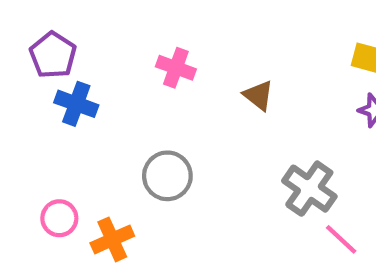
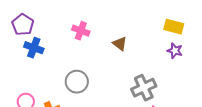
gray cross: (309, 189) -> (144, 88), turned 30

